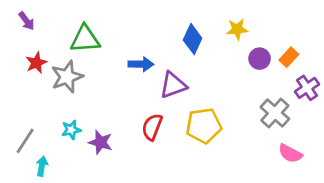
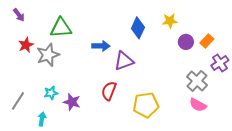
yellow pentagon: (204, 126) -> (146, 105), moved
pink semicircle: (290, 153) -> (198, 105), moved
cyan arrow: (42, 166) -> (42, 119), moved

